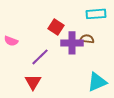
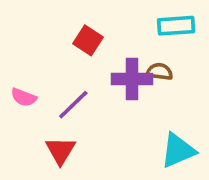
red square: (56, 27) -> (88, 40), moved
pink semicircle: (11, 41) -> (24, 97), moved

